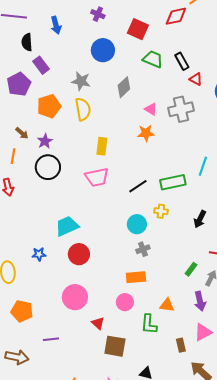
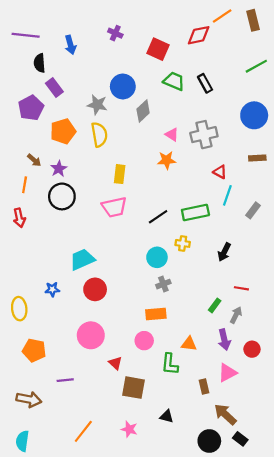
blue circle: (103, 50) -> (123, 86), moved
red triangle: (196, 79) -> (220, 172), moved

